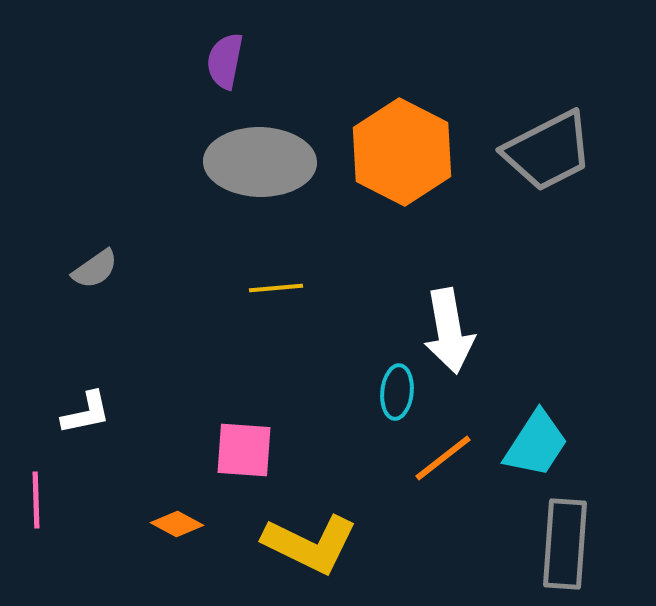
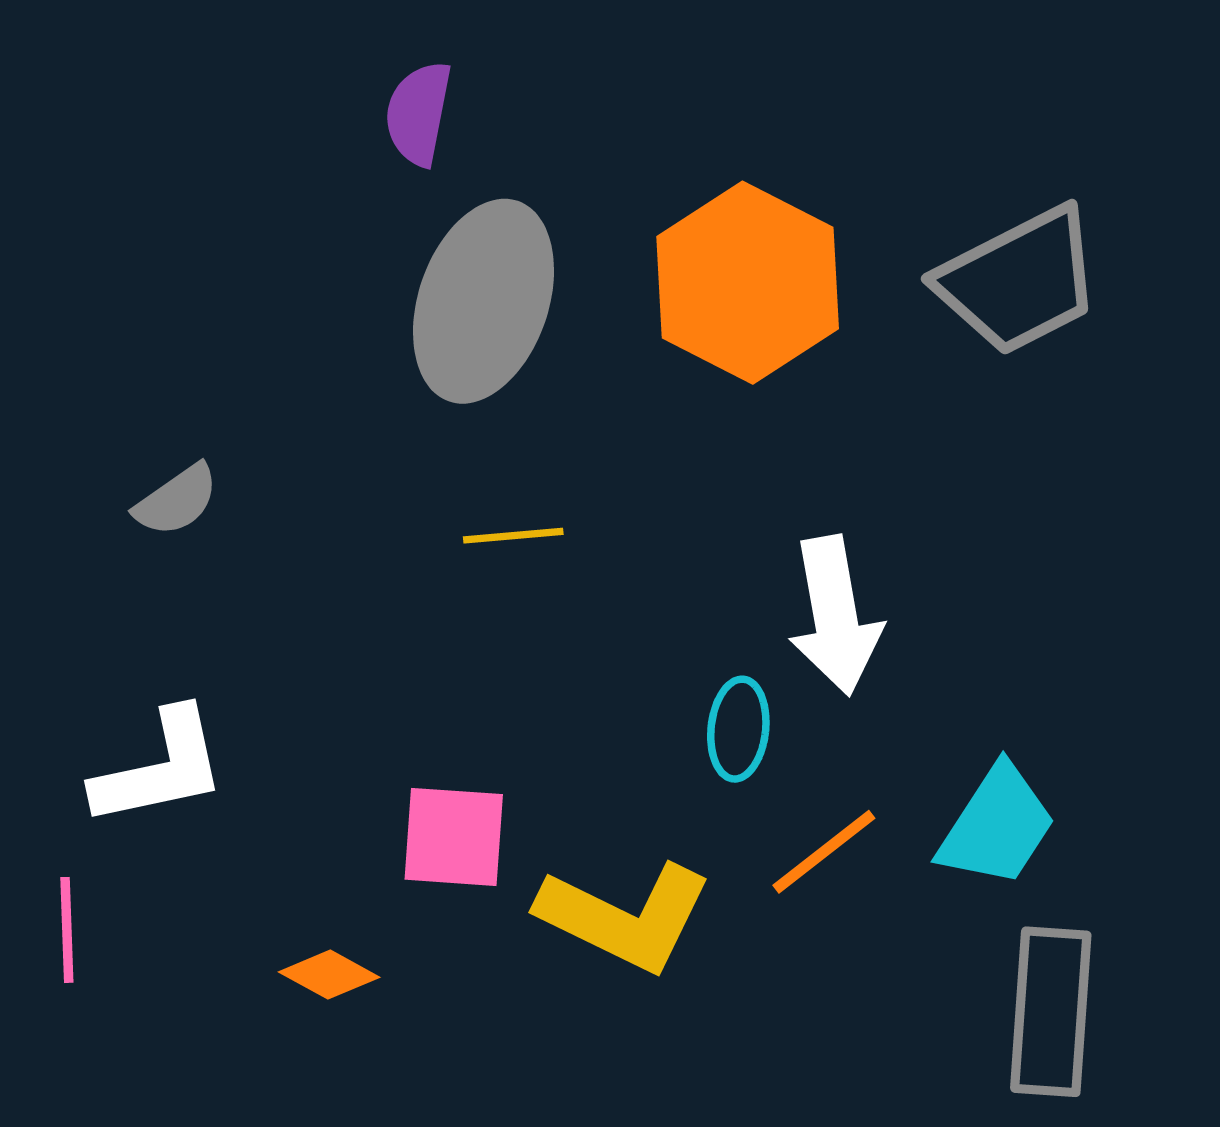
gray ellipse: (260, 162) -> (484, 301), turned -72
white L-shape: (86, 413) -> (160, 768), size x1.5
yellow L-shape: (310, 544) -> (625, 917), moved

